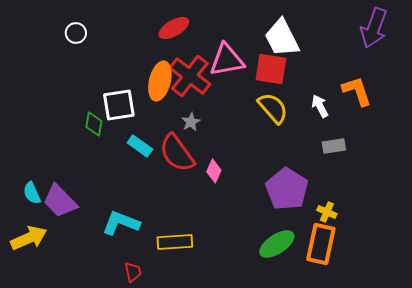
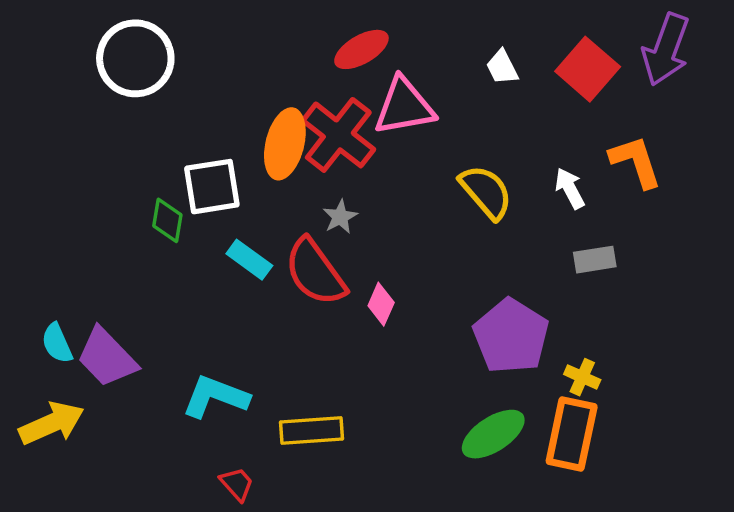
red ellipse: (174, 28) -> (361, 49), moved
white circle: (76, 33) -> (135, 58), size x2.0
white trapezoid: (282, 38) -> (502, 67), size x0.5
red square: (271, 69) -> (588, 69), moved, turned 32
red trapezoid: (133, 272) -> (237, 484), turned -30

